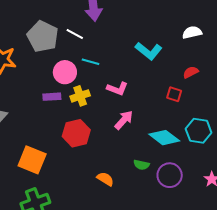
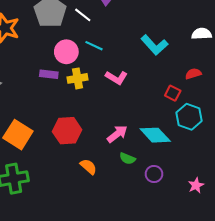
pink arrow: (124, 120) -> (117, 134), moved
cyan hexagon: (199, 131) -> (189, 117), moved
red hexagon: (76, 133) -> (67, 131), moved
purple circle: (170, 175) -> (154, 174), size x0.7

